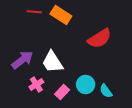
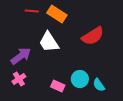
white trapezoid: (52, 62) -> (49, 42), moved
pink cross: (36, 84) -> (19, 79), moved
pink rectangle: (62, 92) -> (58, 86), turned 72

